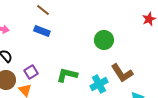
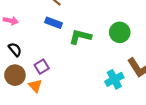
green L-shape: (67, 75) -> (80, 37), moved

